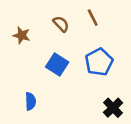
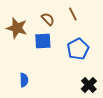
brown star: (22, 35) -> (17, 28), size x1.5
blue square: (57, 65) -> (43, 41), moved, turned -36

